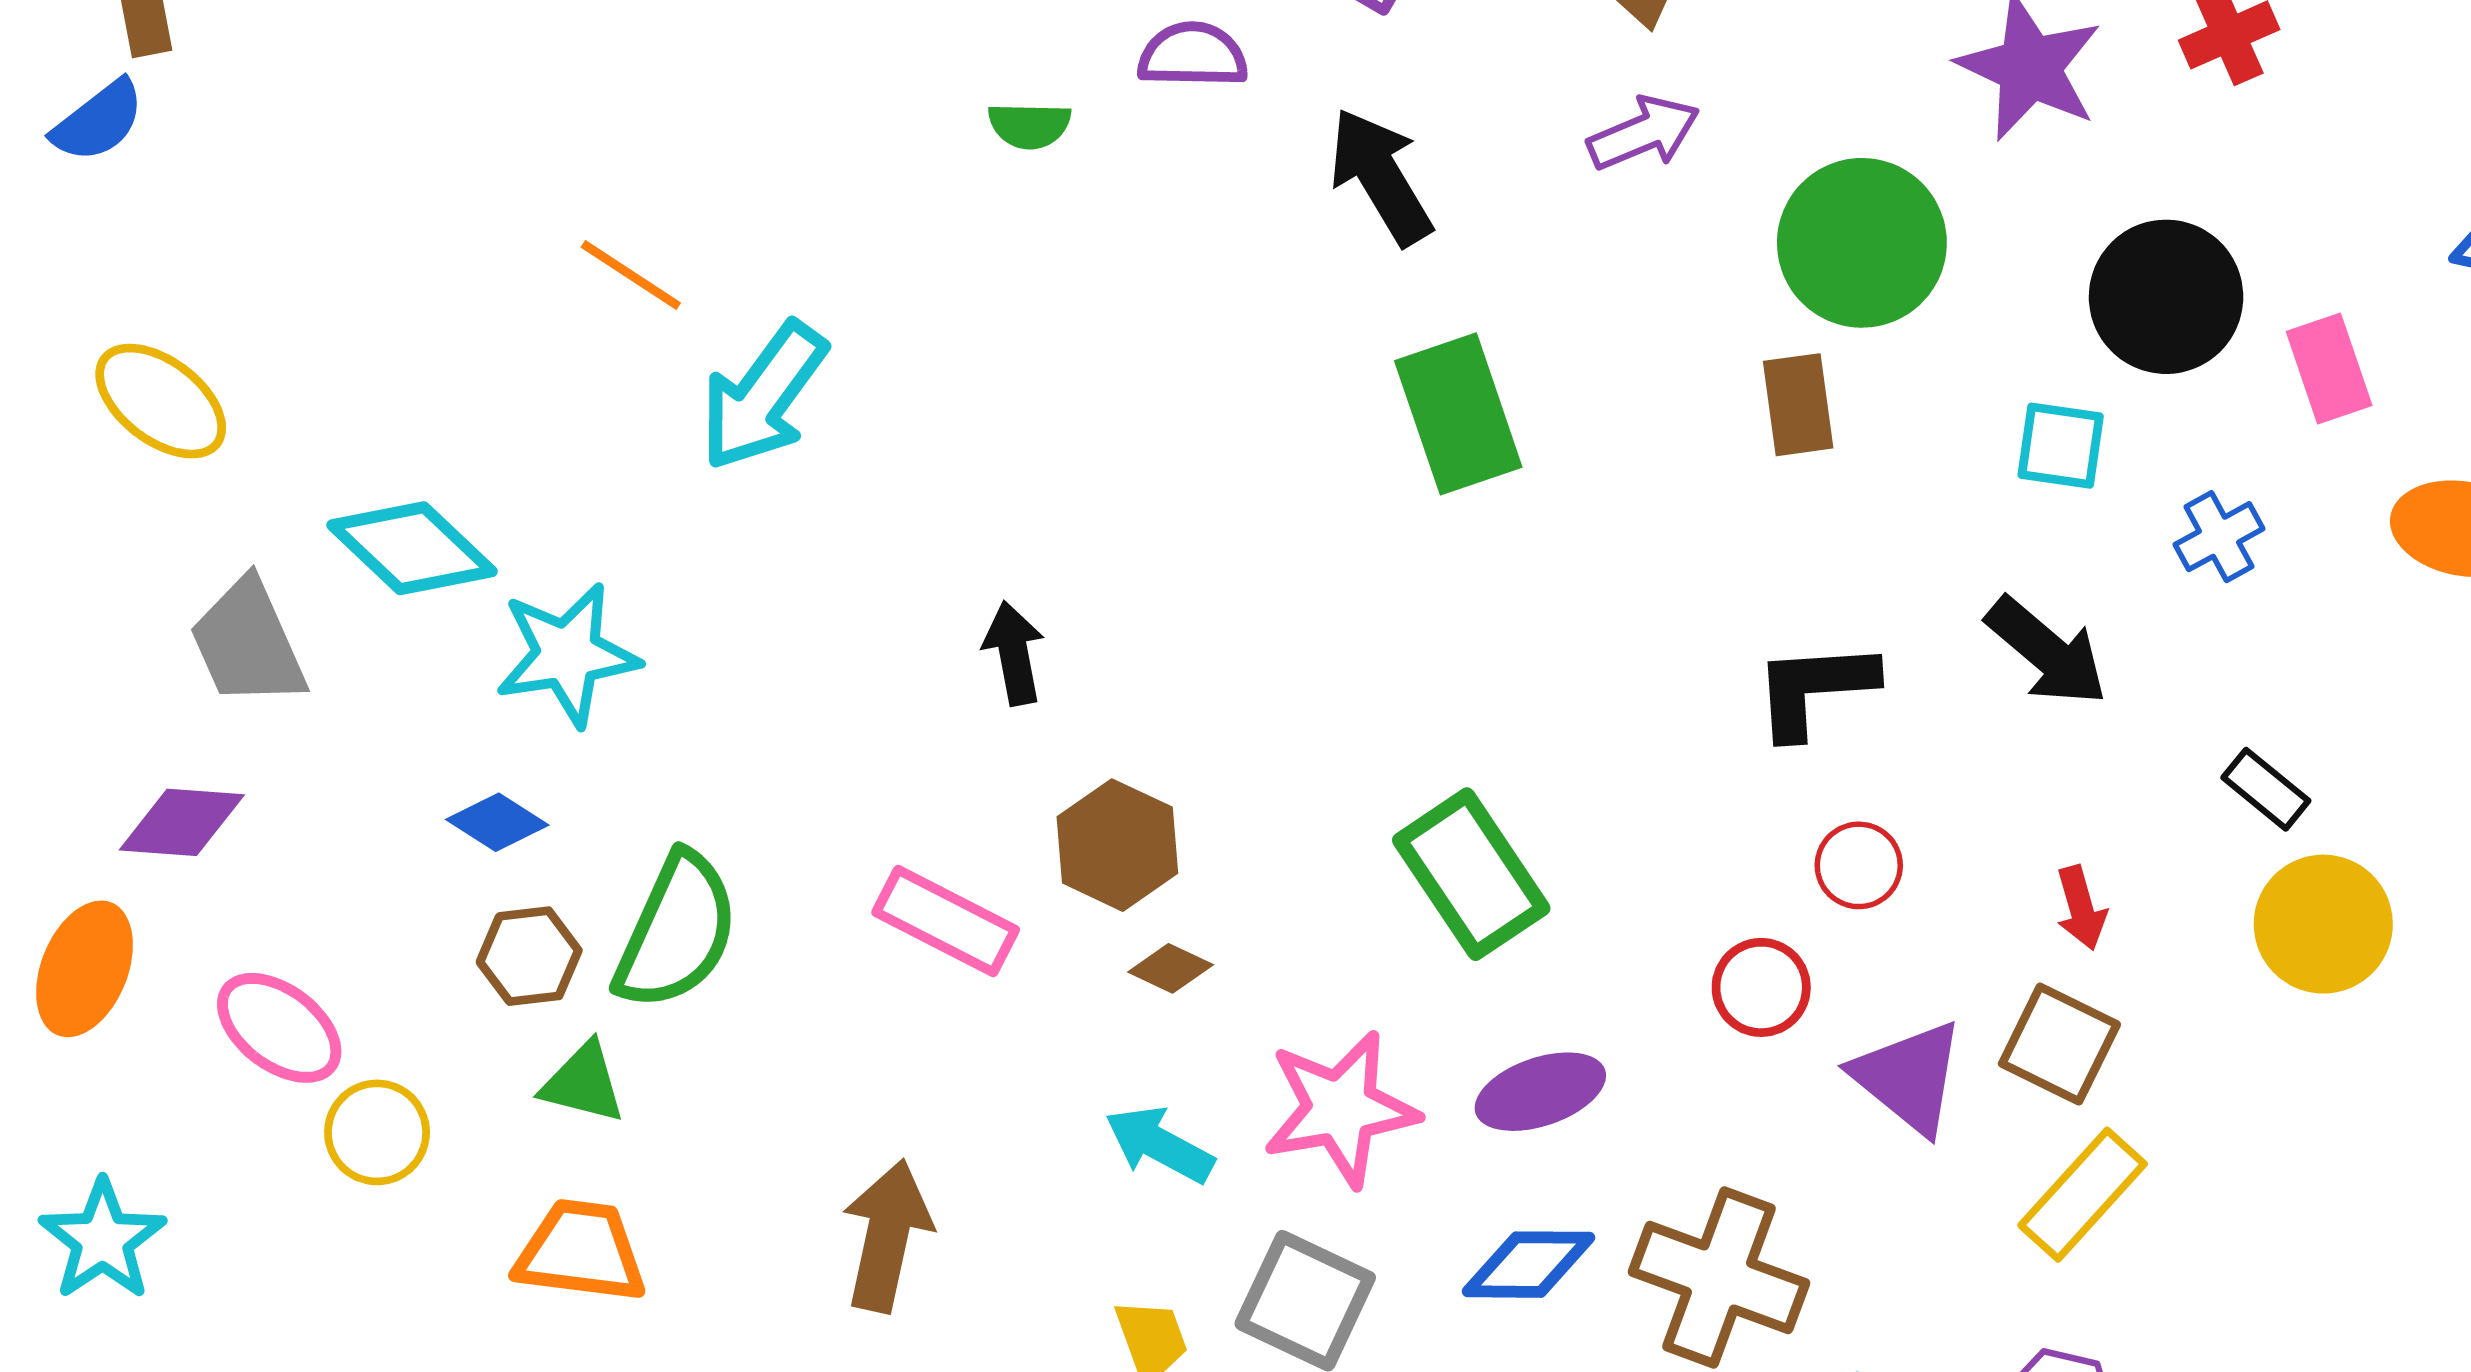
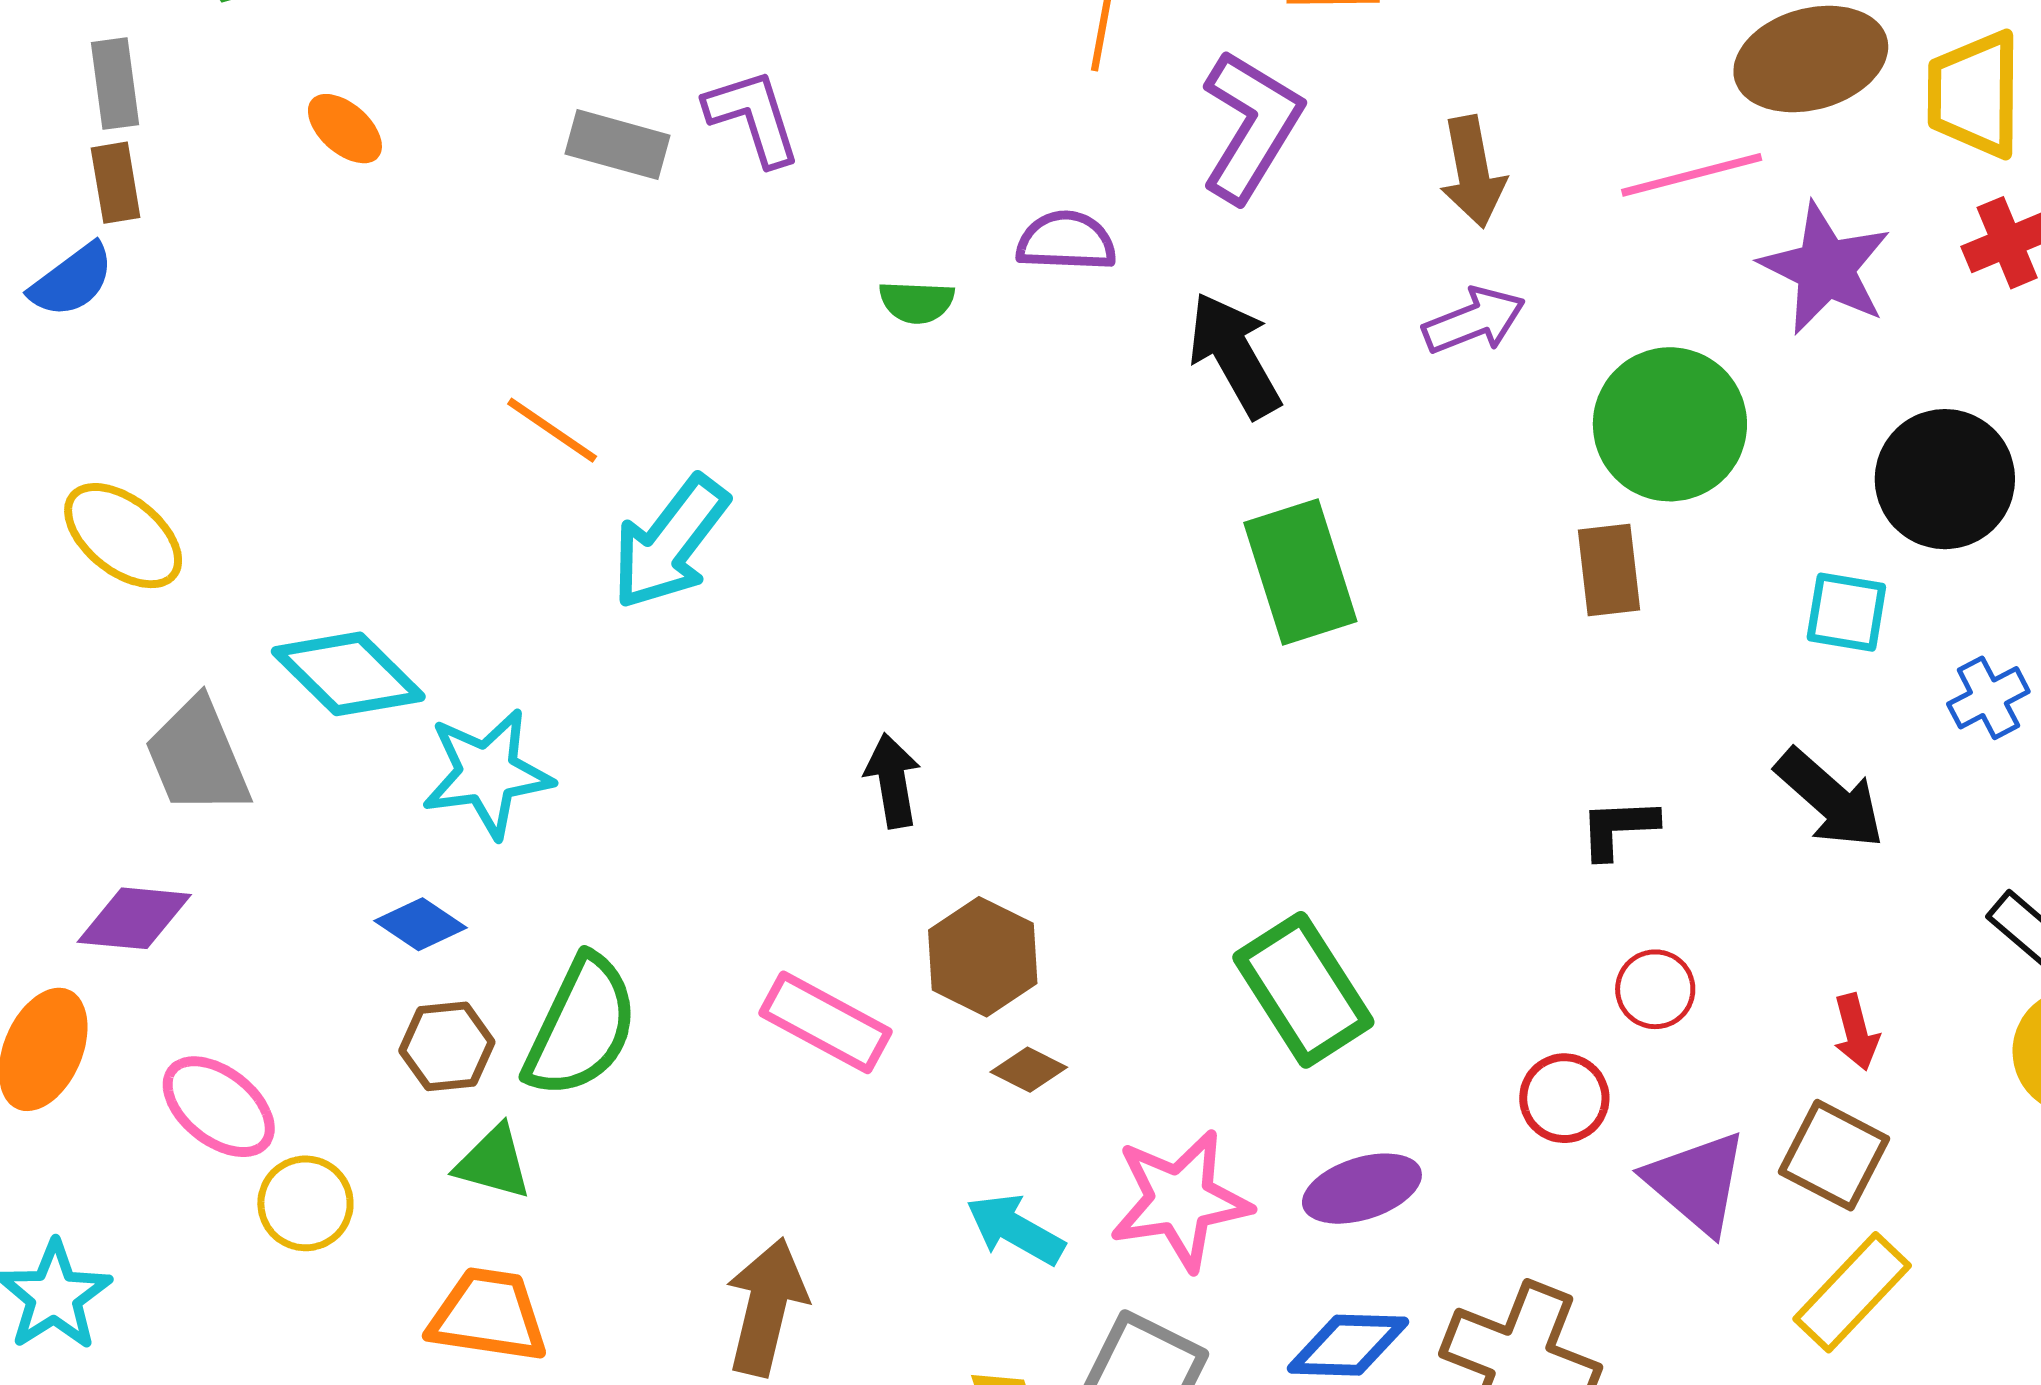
black L-shape: (1814, 689) -> (1618, 828), size x0.7

